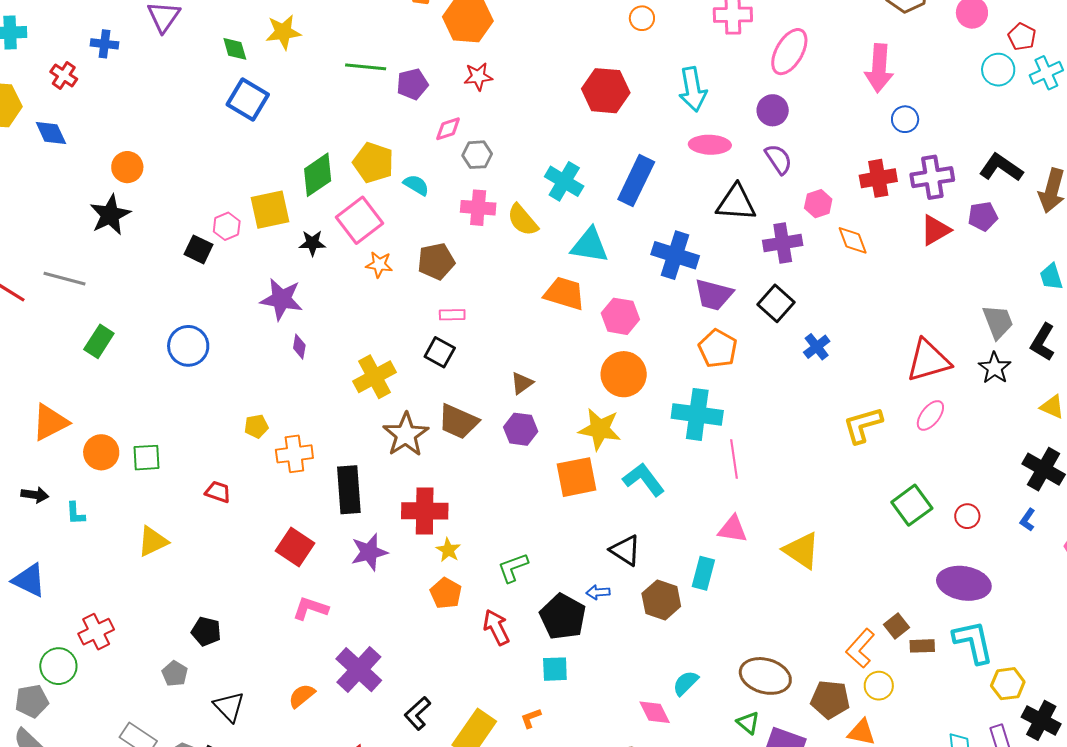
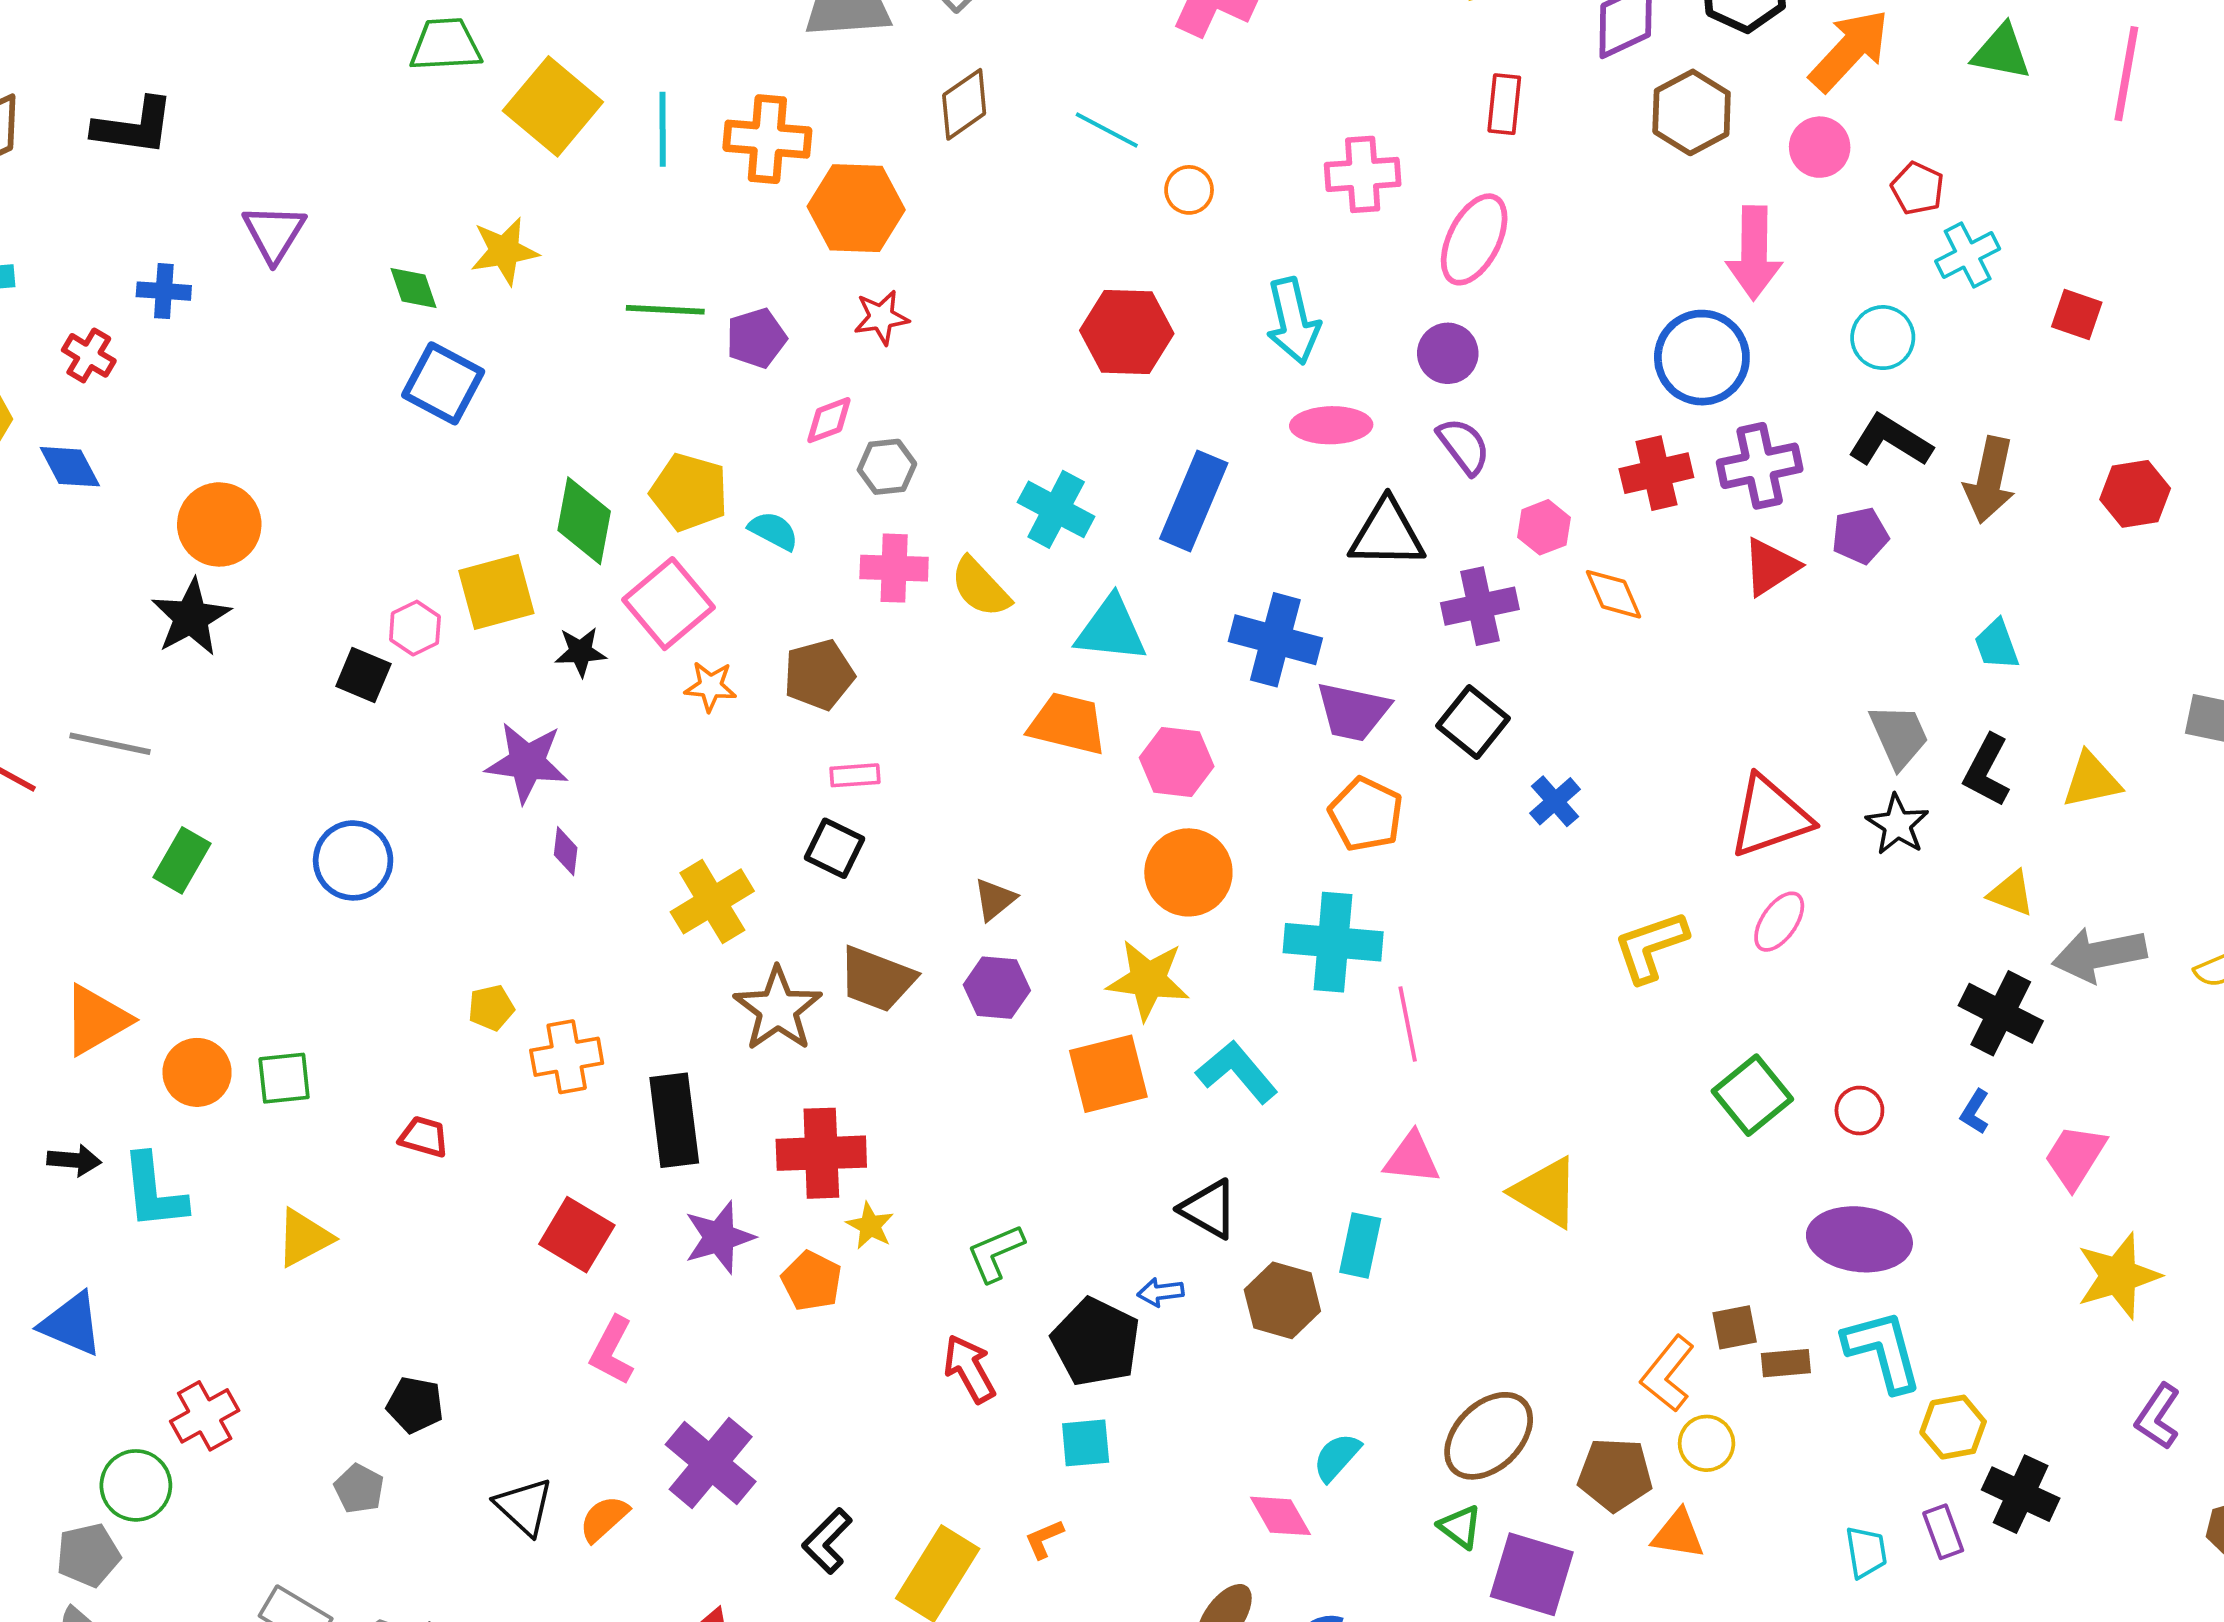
pink arrow: (879, 68) -> (1754, 253), moved
cyan circle: (998, 70) -> (1883, 338), moved
blue circle: (905, 119) -> (1702, 358), size x1.8
orange circle: (127, 167) -> (219, 524), size x1.4
green diamond: (318, 175) -> (584, 521), turned -42
cyan L-shape: (76, 513) -> (154, 1192), size x1.8
orange pentagon: (446, 593) -> (812, 1281), moved
pink L-shape: (310, 608) -> (612, 1351), turned -78
brown square: (896, 626) -> (1735, 1327), turned 30
brown ellipse: (765, 676) -> (1489, 1436), turned -57
black triangle: (229, 707) -> (524, 1507), moved

